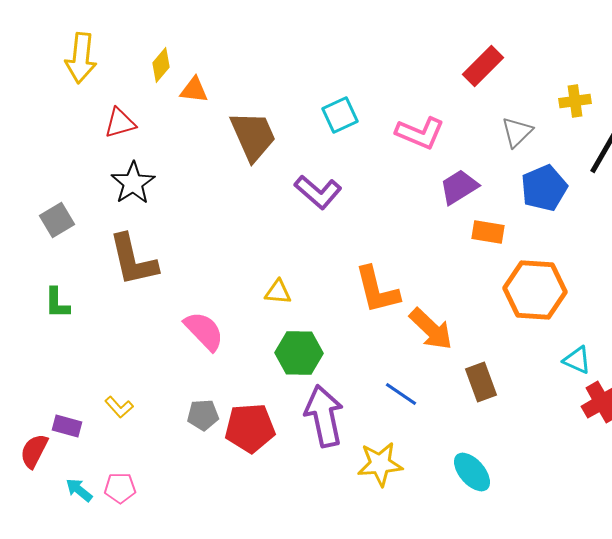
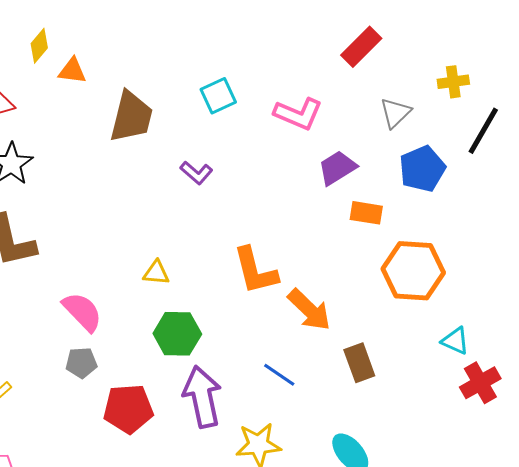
brown trapezoid: (253, 136) -> (131, 117), turned 38
purple L-shape: (318, 192) -> (196, 173), size x0.7
gray pentagon: (203, 415) -> (81, 363), moved

